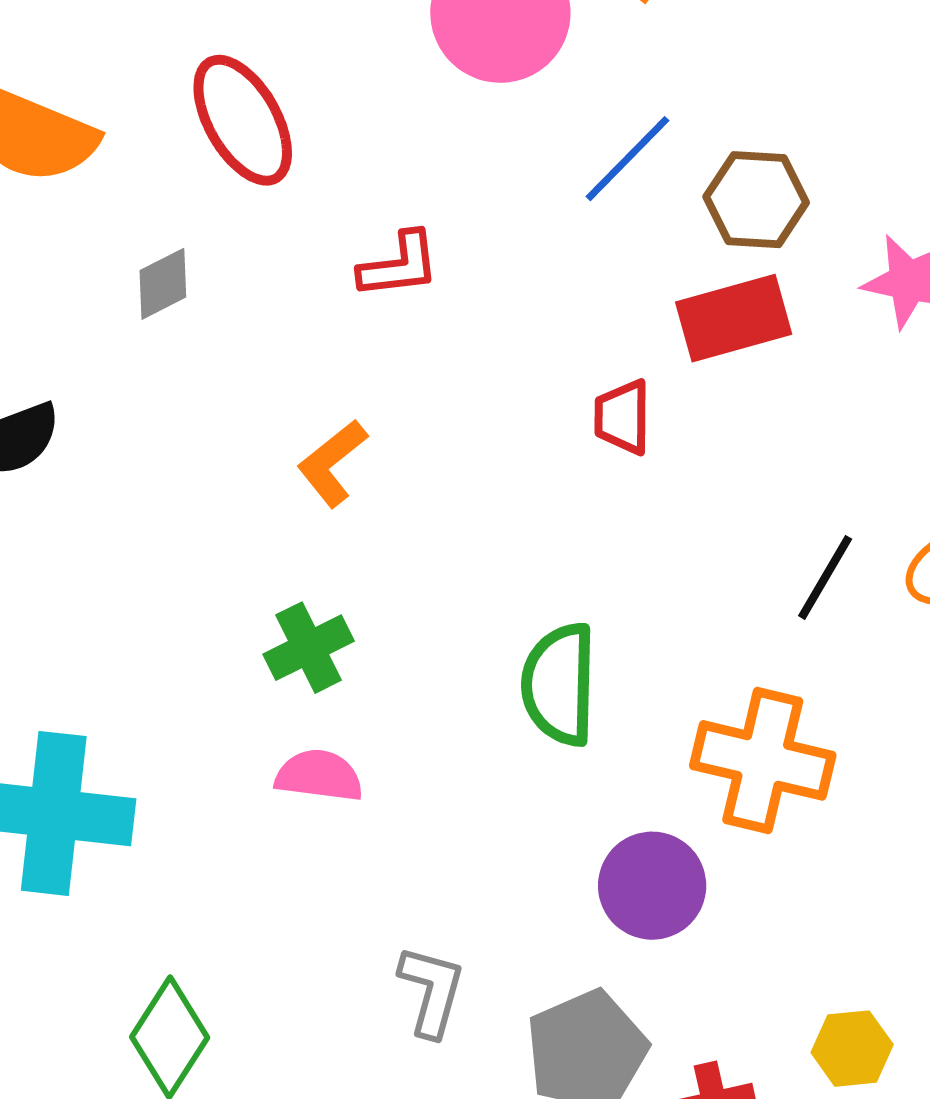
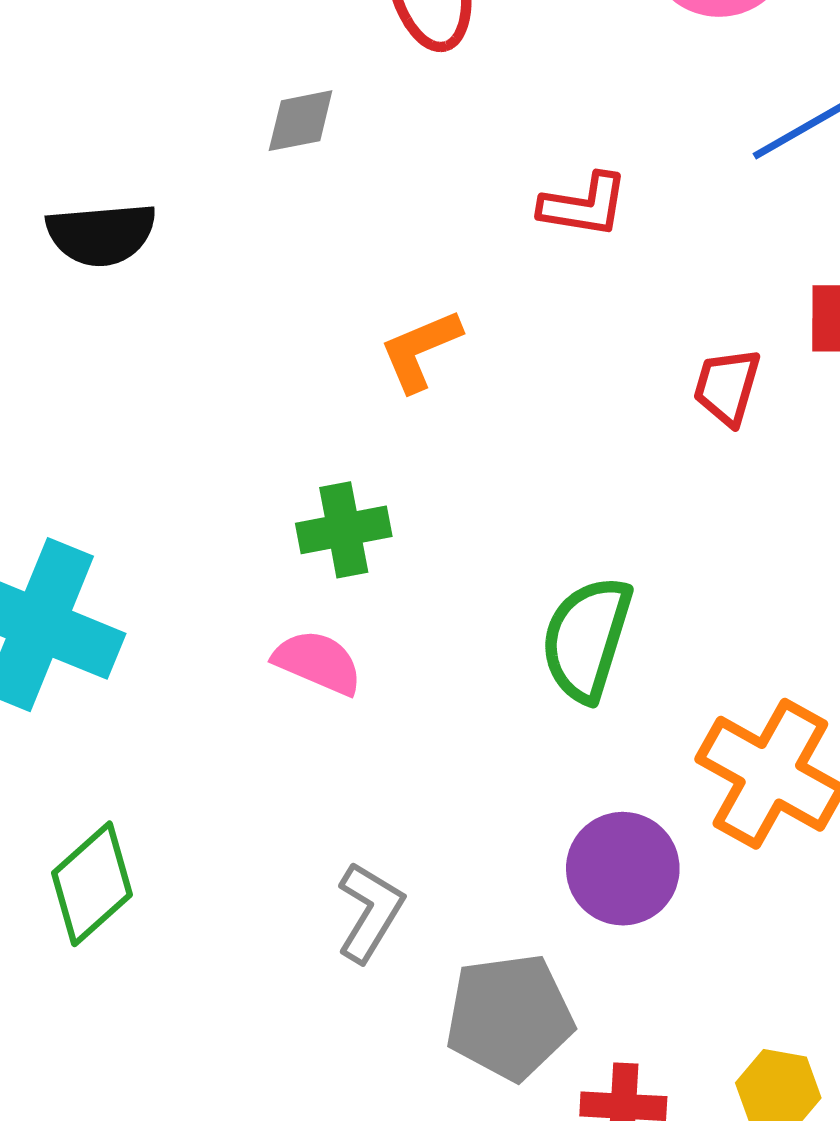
red L-shape: (399, 265) -> (584, 205), moved

